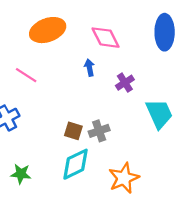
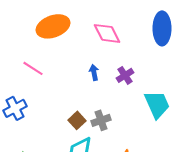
blue arrow: (89, 68) -> (94, 72), moved
brown square: (73, 131) -> (77, 120), turned 30

